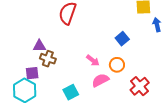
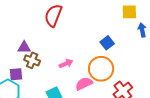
pink arrow: (93, 60) -> (66, 64), moved, turned -64
orange circle: (117, 65) -> (101, 69), size x1.6

